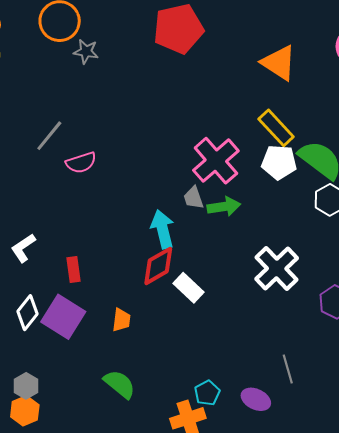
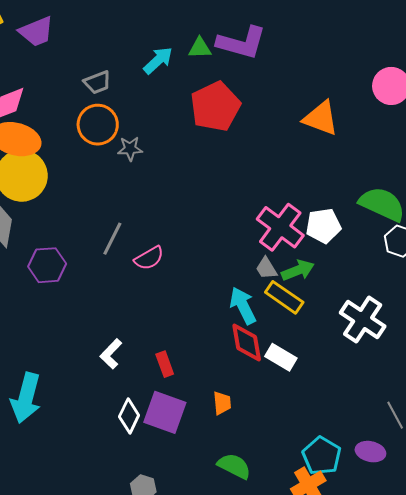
yellow rectangle: (276, 128) -> (284, 297), moved
white pentagon: (279, 162) -> (323, 226), moved
red diamond: (158, 266) -> (247, 342), turned -57
cyan pentagon: (207, 393) -> (322, 456), size x1.5

